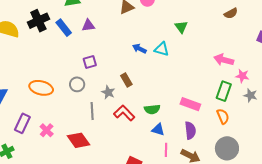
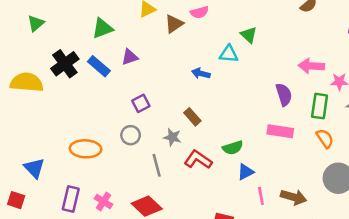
cyan triangle: (162, 49) -> (229, 54), moved
blue triangle: (158, 129) -> (246, 172), turned -32
purple semicircle: (190, 130) -> (284, 95), moved

